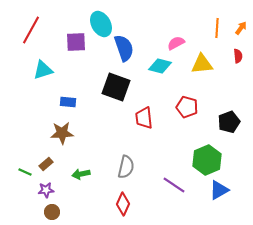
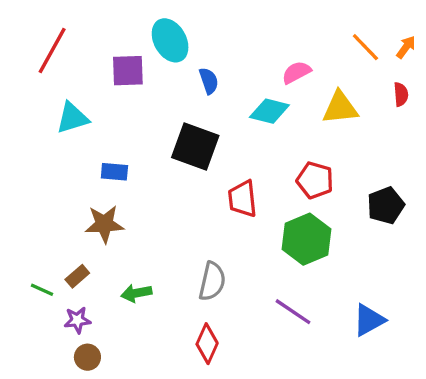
orange line: (217, 28) -> (365, 47), turned -48
blue semicircle: (124, 48) -> (209, 81), size x0.6
green hexagon: (207, 160) -> (307, 239), moved

